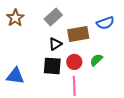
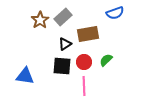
brown star: (15, 18) -> (40, 20), moved
blue semicircle: (105, 23) -> (115, 13), moved

